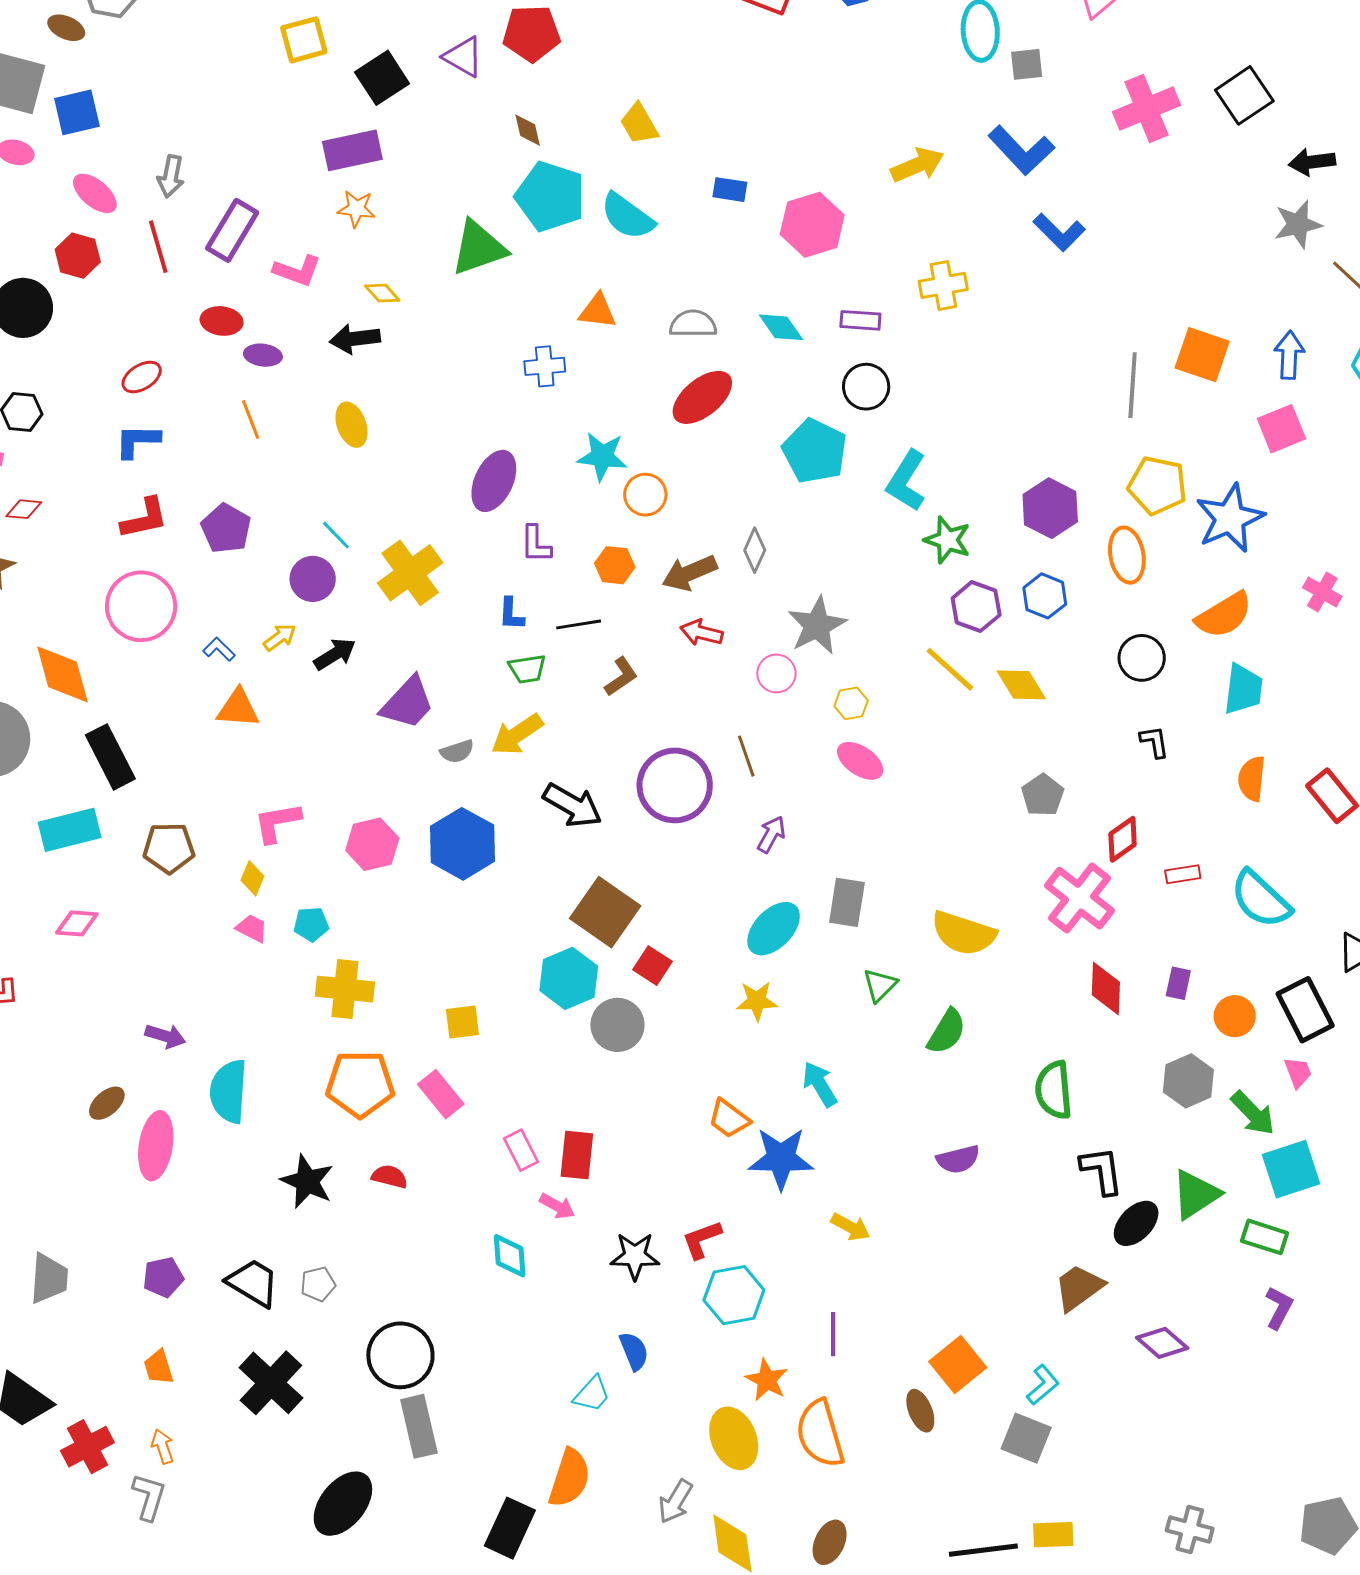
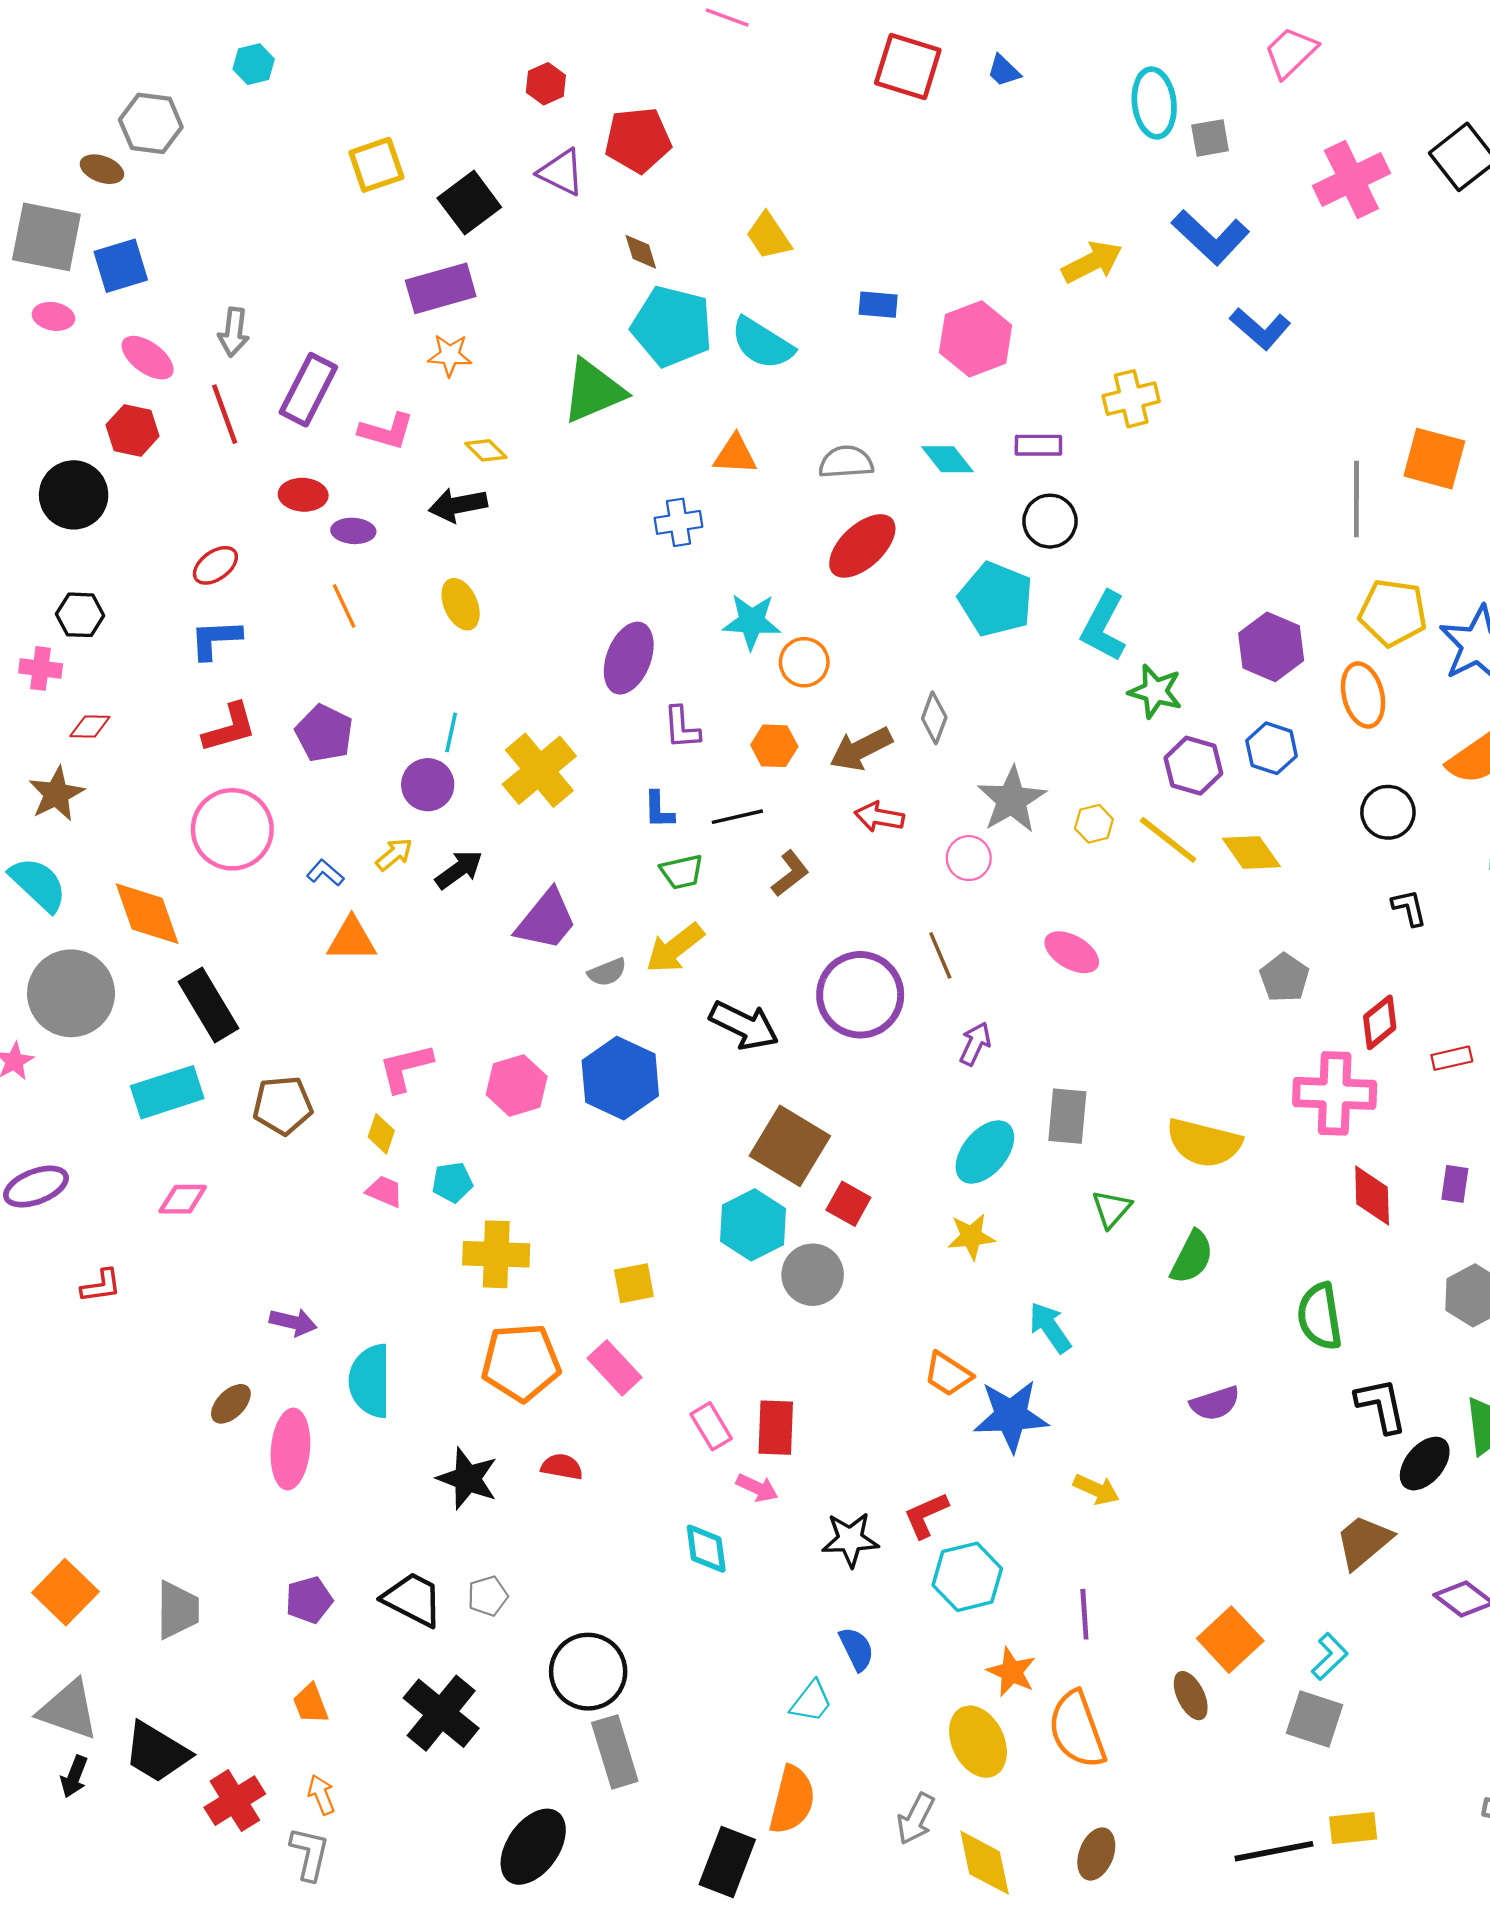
cyan line: (336, 535) -> (451, 732), turned 60
yellow hexagon: (851, 703) -> (1094, 824), moved
pink cross: (1079, 898) -> (1335, 1093), turned -32

